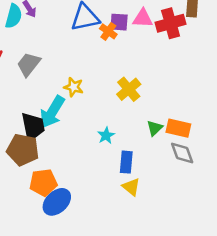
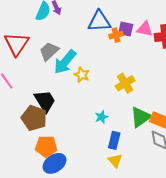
orange cross: (108, 31) -> (116, 35), turned 32
cyan arrow: (52, 112) -> (65, 62), moved
black trapezoid: (33, 127) -> (45, 101), turned -30
green triangle: (155, 128) -> (141, 117), size x1.6

